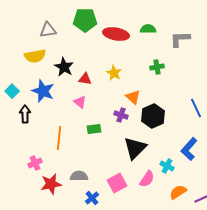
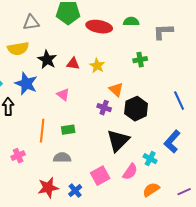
red triangle: (85, 79) -> (73, 64), moved
green rectangle: (94, 129) -> (68, 130), moved
gray semicircle: (79, 176) -> (62, 158), moved
red star: (51, 184) -> (48, 188), moved
orange semicircle: (178, 192) -> (151, 190), moved

